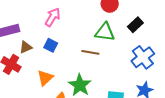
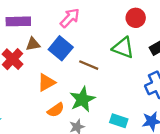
blue square: (51, 45) -> (61, 48), size x1.5
brown line: (90, 52) -> (89, 65), moved

